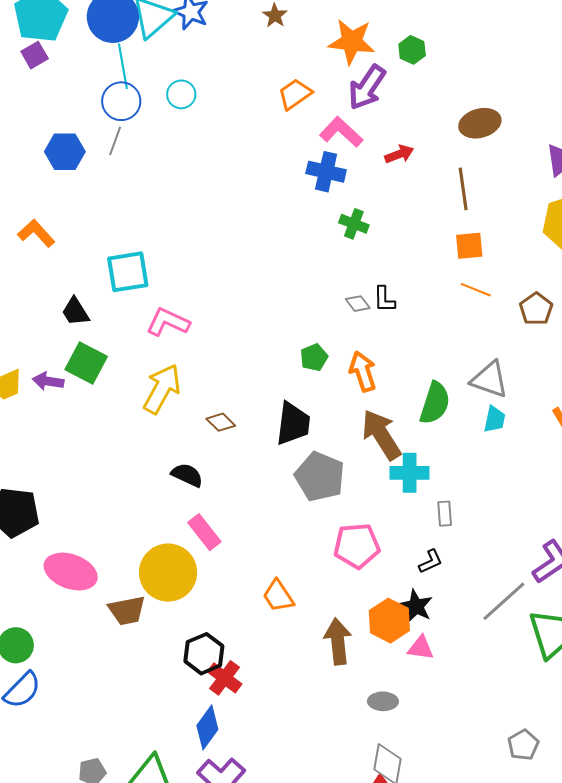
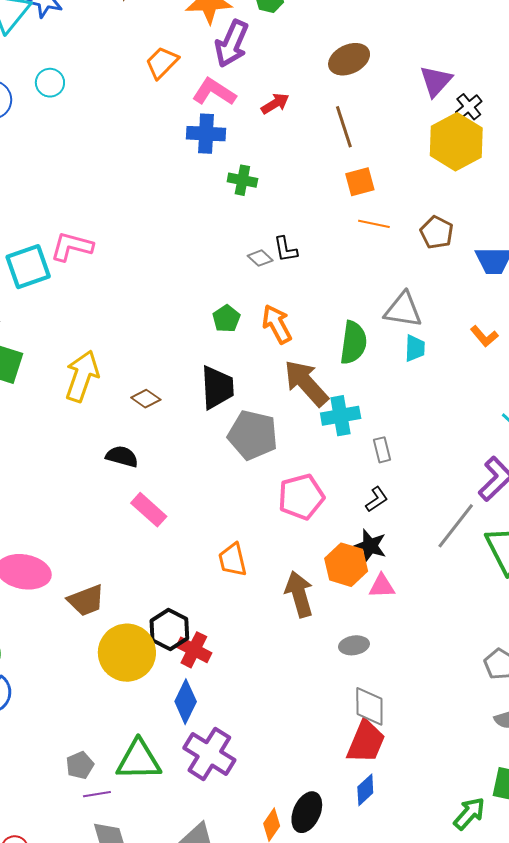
pink L-shape: (168, 322) -> (72, 247), moved
yellow circle: (168, 573) -> (127, 653), moved
orange trapezoid: (278, 596) -> (233, 560), turned 30

